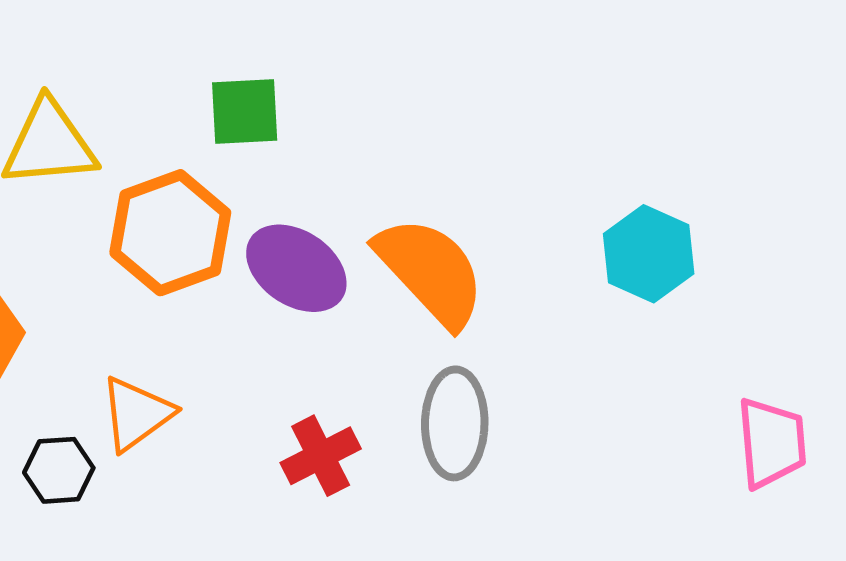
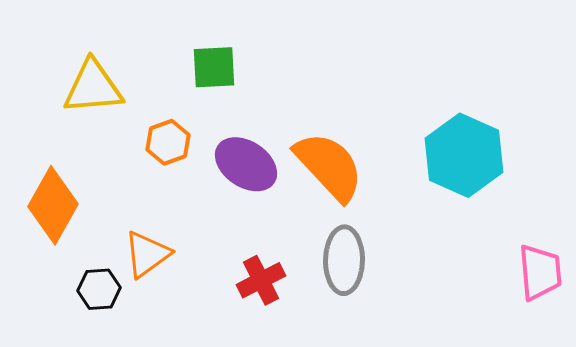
orange hexagon: (170, 233) -> (168, 142), size x0.6
cyan hexagon: (649, 254) -> (464, 155), size x1.4

